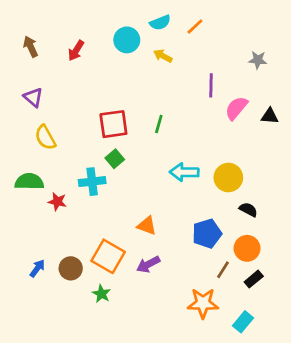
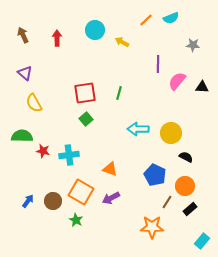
cyan semicircle: (160, 23) -> (171, 18), moved
red arrow: (76, 51) -> (57, 38), turned 147
cyan cross: (92, 182) -> (69, 155), moved
blue pentagon: (207, 234) -> (155, 175), turned -30
cyan rectangle: (243, 322) -> (202, 241), moved

